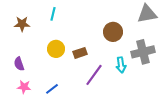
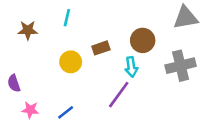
brown rectangle: (80, 53) -> (101, 48), moved
purple semicircle: (19, 64) -> (14, 83), moved
cyan arrow: (121, 65) -> (131, 67), moved

